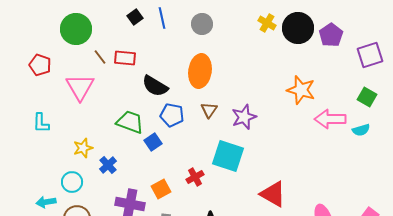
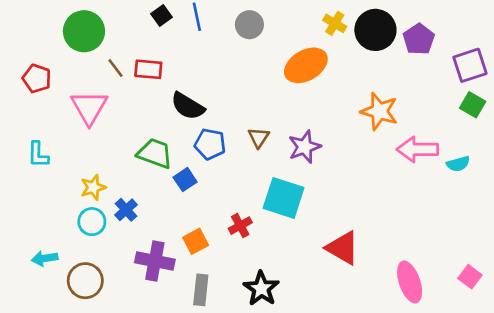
orange ellipse: (200, 71) -> (306, 65), moved, turned 52
green square: (367, 97) -> (473, 105), moved
cyan circle: (72, 182) -> (92, 222), moved

